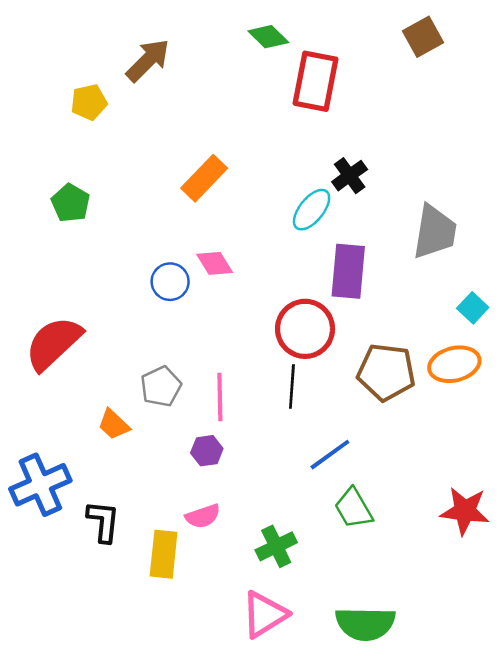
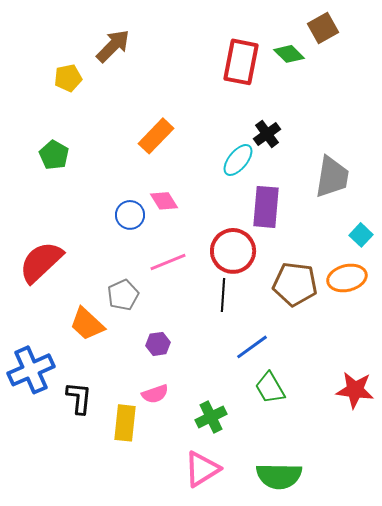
green diamond: (268, 37) -> (289, 54), moved
pink line: (220, 397) -> (168, 262), moved, turned 69
orange trapezoid: (114, 424) -> (87, 324), size x1.4

